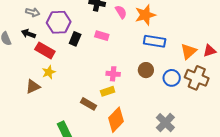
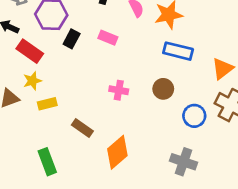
blue circle: (172, 78) -> (194, 116), moved
yellow rectangle: (108, 91) -> (47, 104), moved
gray cross: (165, 123) -> (183, 162), turned -30

